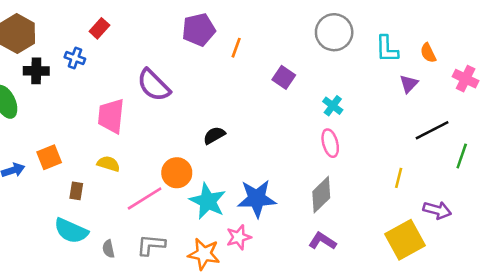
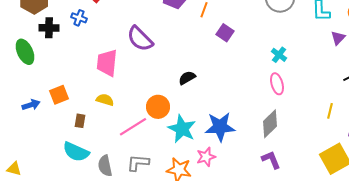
purple square: (284, 77) -> (225, 33), moved
purple L-shape: (322, 241) -> (271, 160), turned 35
gray semicircle: (108, 249) -> (105, 166), size x1.5

